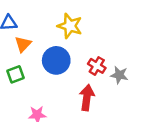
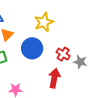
yellow star: (70, 26) -> (44, 22), turned 30

